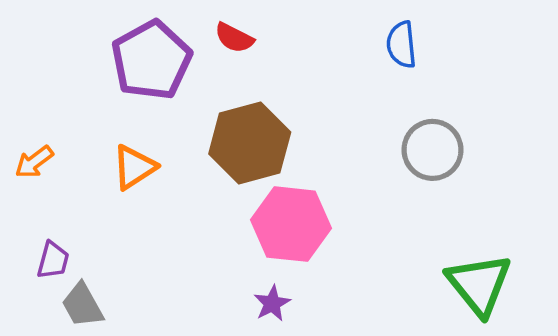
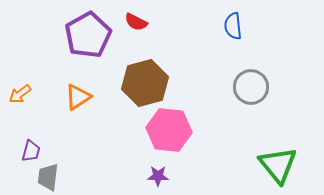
purple star: (272, 303) -> (158, 176), turned 30
gray trapezoid: (82, 305) -> (48, 177), turned 36

